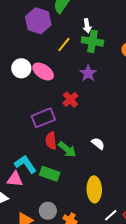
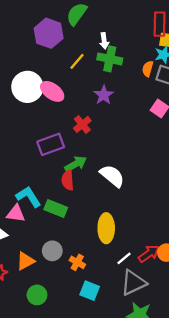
white circle: (21, 68) -> (27, 87), size x1.4
red semicircle: (51, 141) -> (68, 180), moved
white semicircle: (98, 144) -> (112, 176), size x1.6
green arrow: (67, 149) -> (76, 164), moved, turned -72

